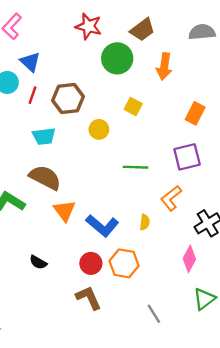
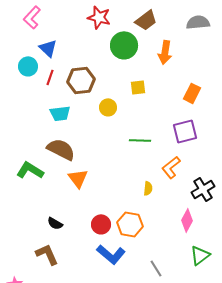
yellow square: (133, 107) -> (138, 87), turned -35
blue L-shape: (102, 226) -> (111, 254), moved
brown L-shape: (89, 298) -> (47, 254), moved

